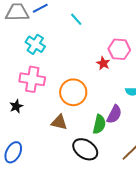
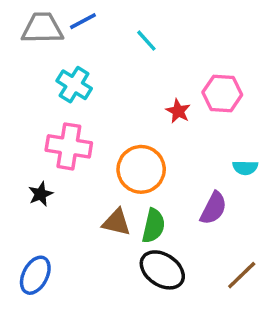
red star: (103, 63) -> (178, 111), moved
green semicircle: (99, 124) -> (153, 226), moved

